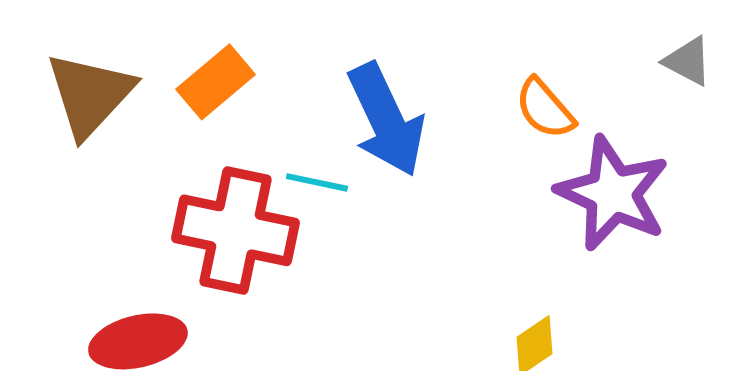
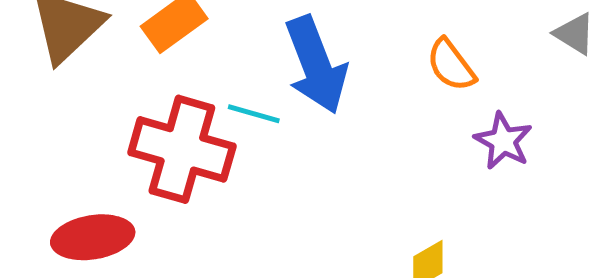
purple star: (613, 193) -> (503, 141), size x0.6

